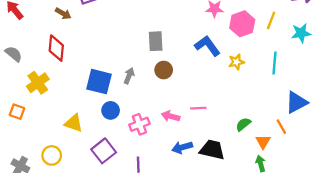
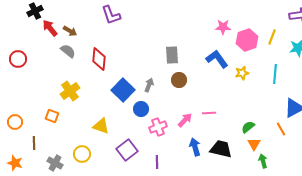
brown arrow: (63, 13) -> (70, 31), moved
red diamond: (56, 48) -> (99, 59), moved
gray semicircle: (14, 54) -> (68, 51), moved
blue square: (99, 82) -> (123, 90), turned 30
blue circle: (111, 110) -> (141, 109), moved
pink arrow: (171, 116) -> (185, 120), turned 119
orange triangle: (263, 142) -> (254, 144), moved
blue arrow: (182, 147) -> (195, 147), turned 90

